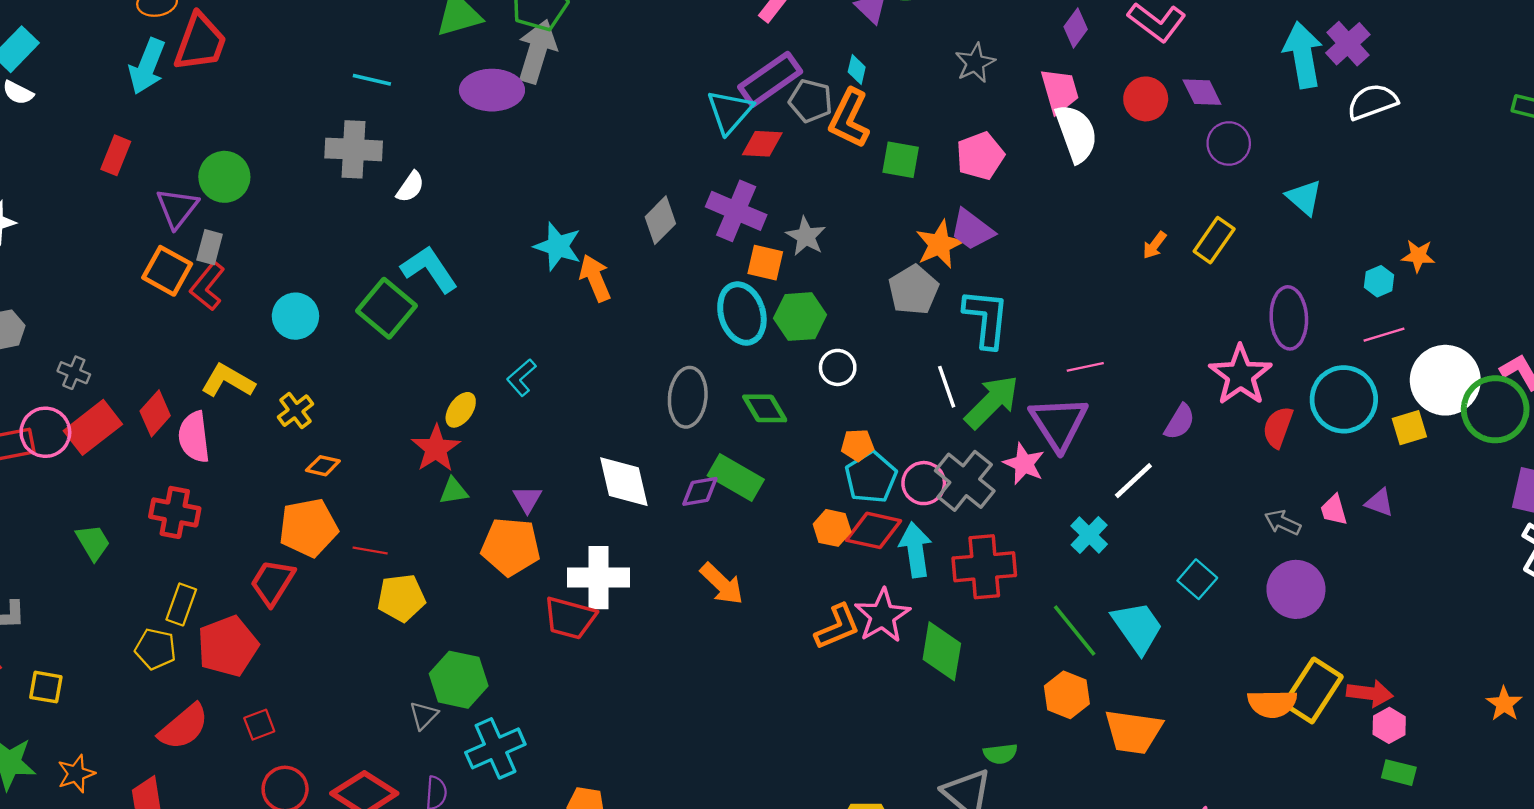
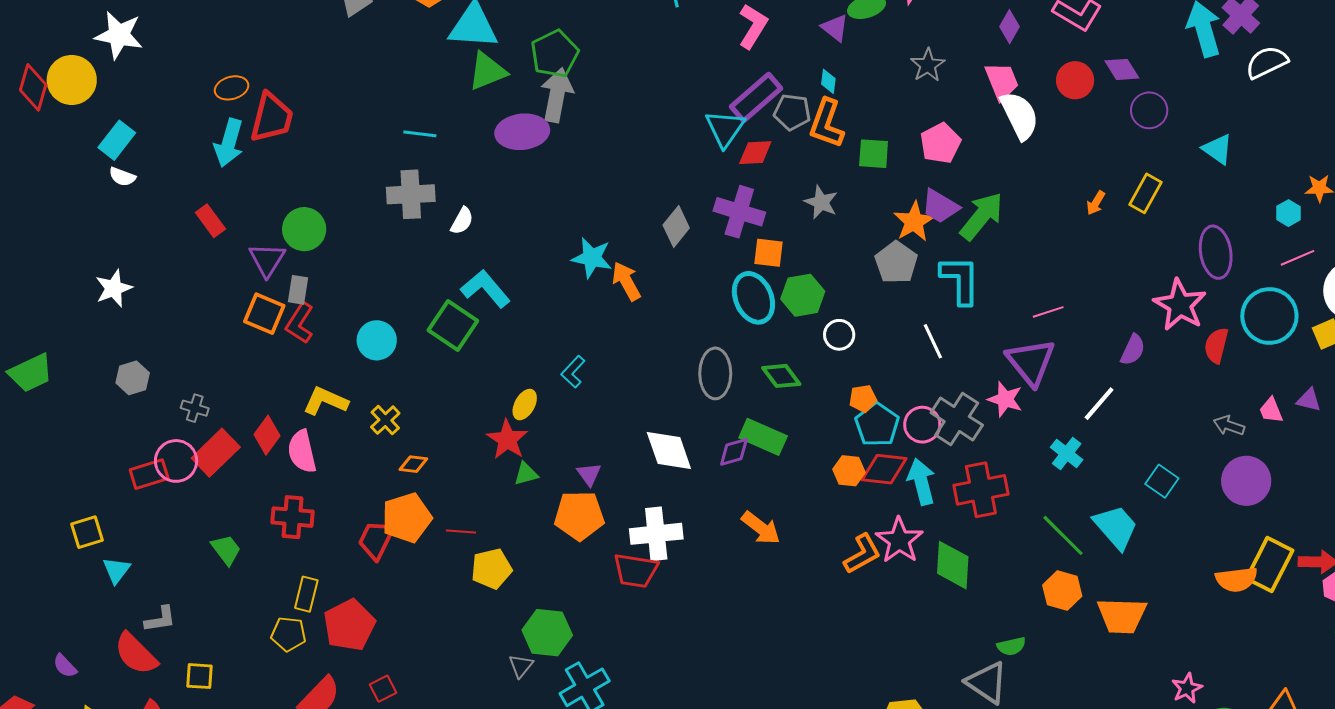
red rectangle: (116, 155) -> (210, 221), turned -52
gray star: (806, 236) -> (821, 202), moved
green arrow: (992, 402) -> (982, 216), moved
red trapezoid: (272, 582) -> (376, 540), moved

